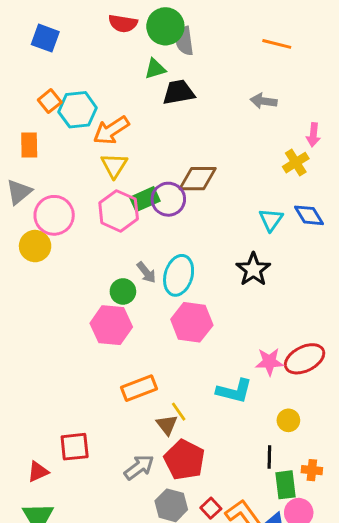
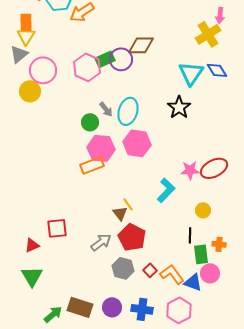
yellow cross: (296, 163) -> (208, 34), size x1.4
yellow triangle: (114, 165) -> (26, 36), moved
cyan triangle: (271, 220) -> (191, 73), size x1.5
pink hexagon: (111, 325) -> (101, 148), moved
orange rectangle: (139, 388) -> (92, 165), moved
cyan L-shape: (234, 391) -> (166, 190), turned -60

